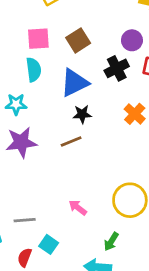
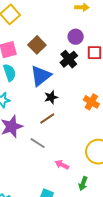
orange cross: (135, 114) -> (91, 102), moved
gray line: (25, 220) -> (38, 143), moved, turned 49
green arrow: (111, 242) -> (83, 184), moved

